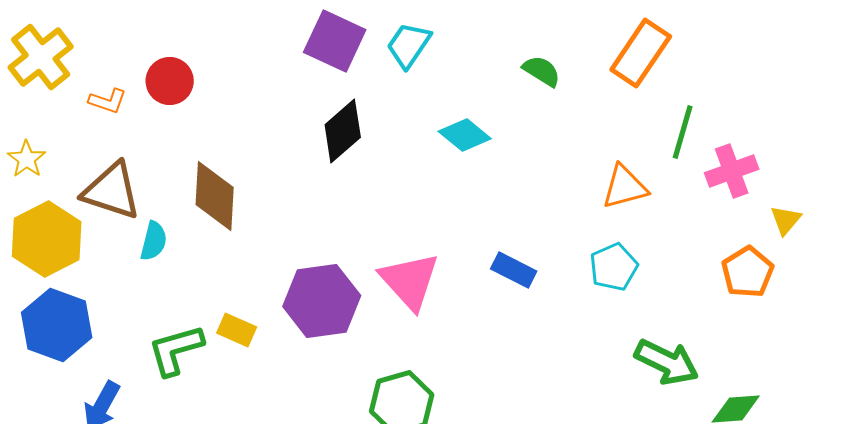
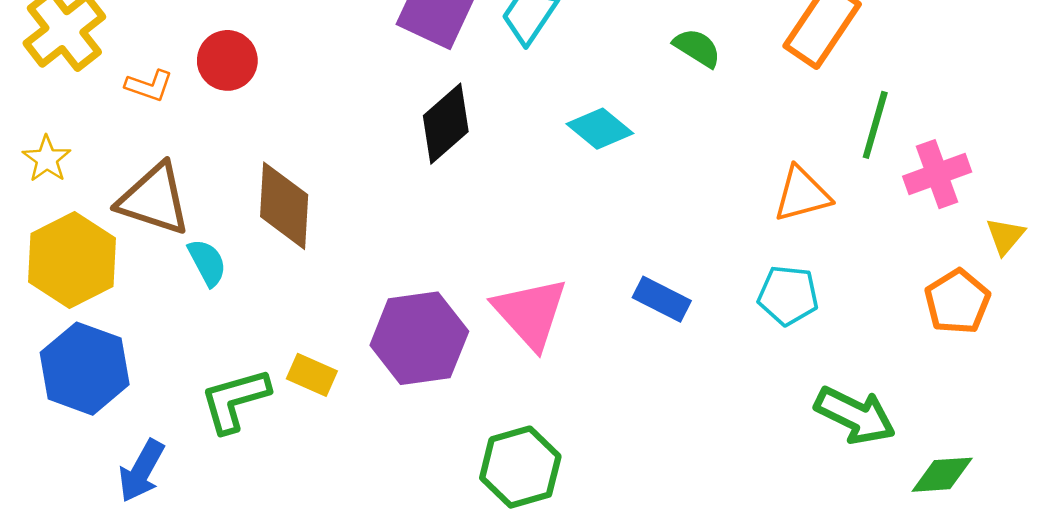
cyan semicircle: (154, 241) -> (207, 262), turned -42
cyan pentagon: (614, 267) -> (788, 295), turned 30

